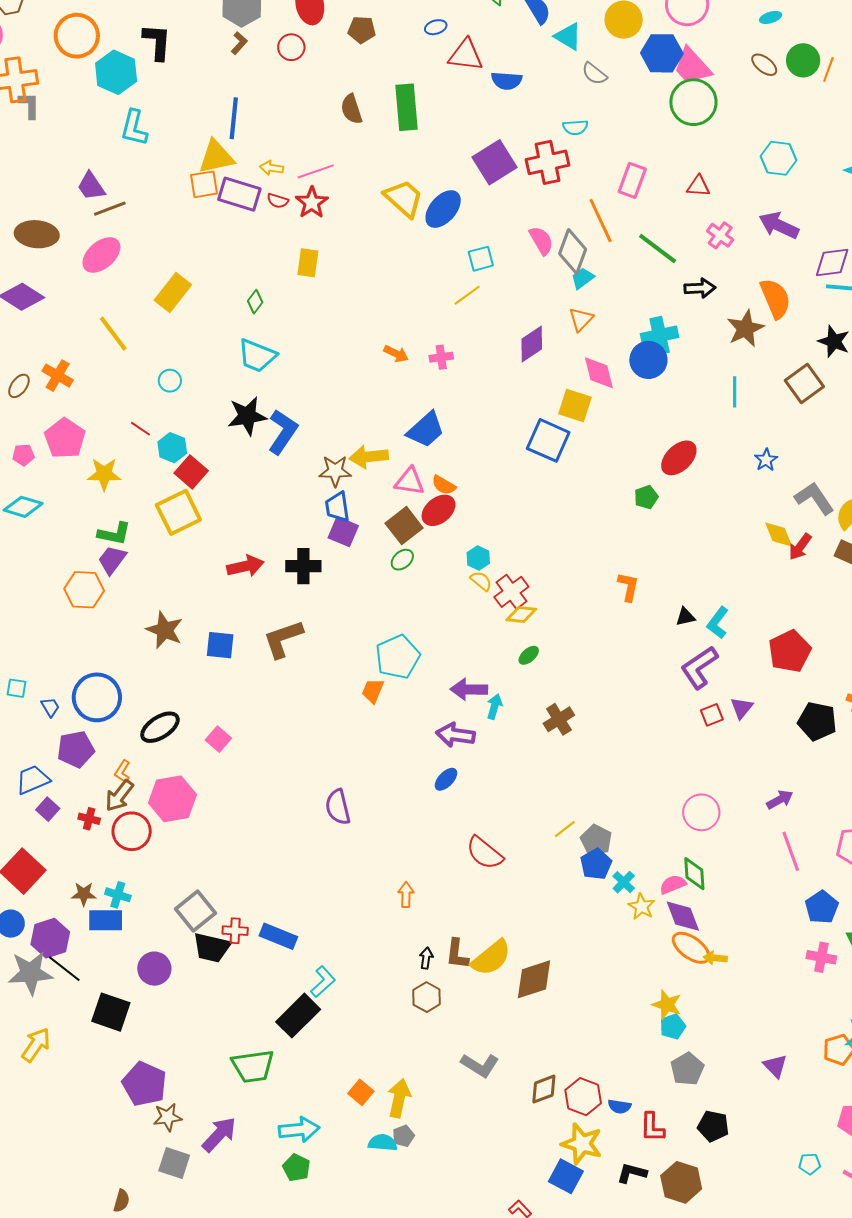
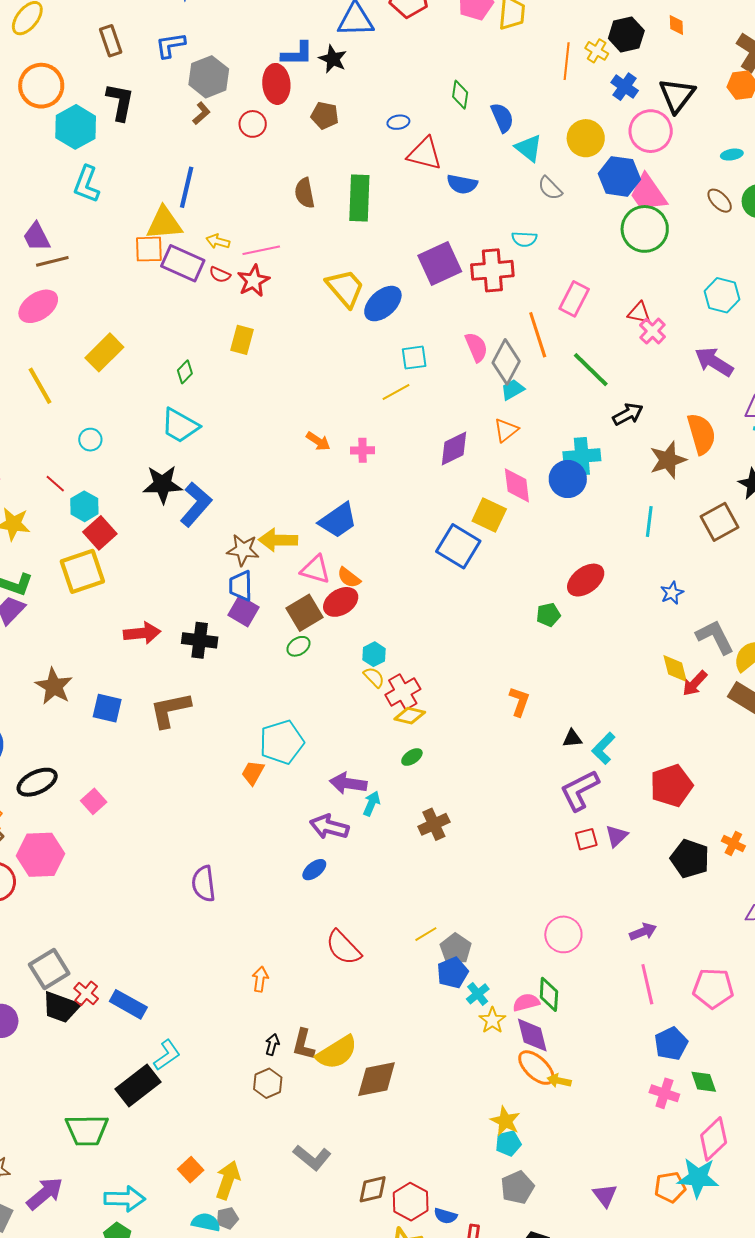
pink cross: (720, 235) -> (653, 331), moved
black arrow: (700, 288) -> (628, 414), turned -32
red cross: (235, 931) -> (86, 993), turned 30

